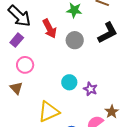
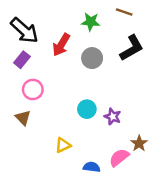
red arrow: (50, 29) -> (61, 45), turned 60
yellow triangle: (49, 112) -> (63, 145), size x0.6

